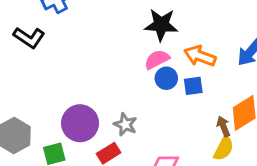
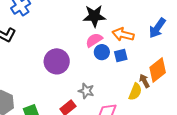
purple circle: (80, 123) -> (57, 61), moved
gray star: (125, 124) -> (86, 91), moved
yellow semicircle: (224, 148) -> (135, 92), moved

